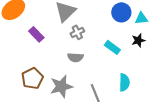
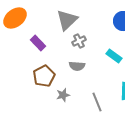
brown pentagon: (32, 78) -> (44, 76), moved
gray star: (61, 86) -> (63, 95), size x0.6

